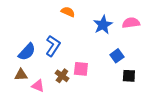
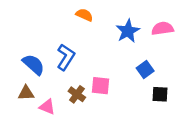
blue semicircle: (27, 52) -> (34, 65), turned -90

